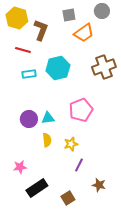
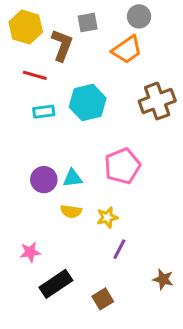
gray circle: (102, 11) -> (139, 16), moved
gray square: (69, 15) -> (88, 22), moved
yellow semicircle: (47, 140) -> (71, 211), turned 104
brown star: (99, 185) -> (163, 279), moved

